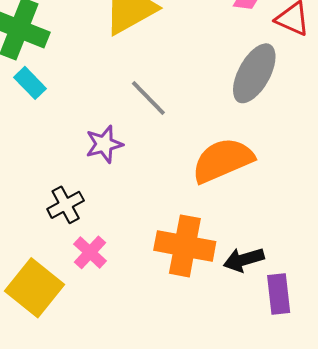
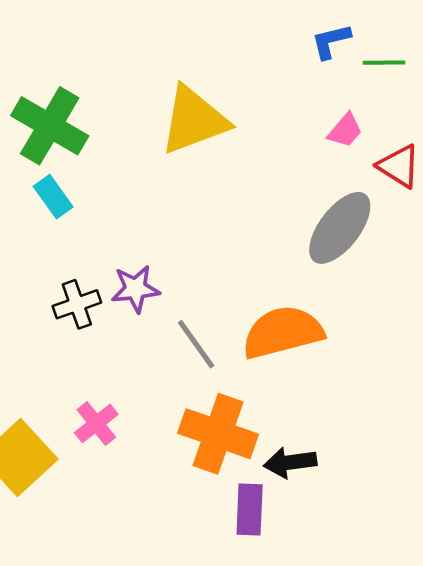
gray line: (148, 98) -> (196, 344), moved
black cross: (66, 205) -> (77, 304), moved
purple rectangle: (279, 294) -> (250, 510), moved

